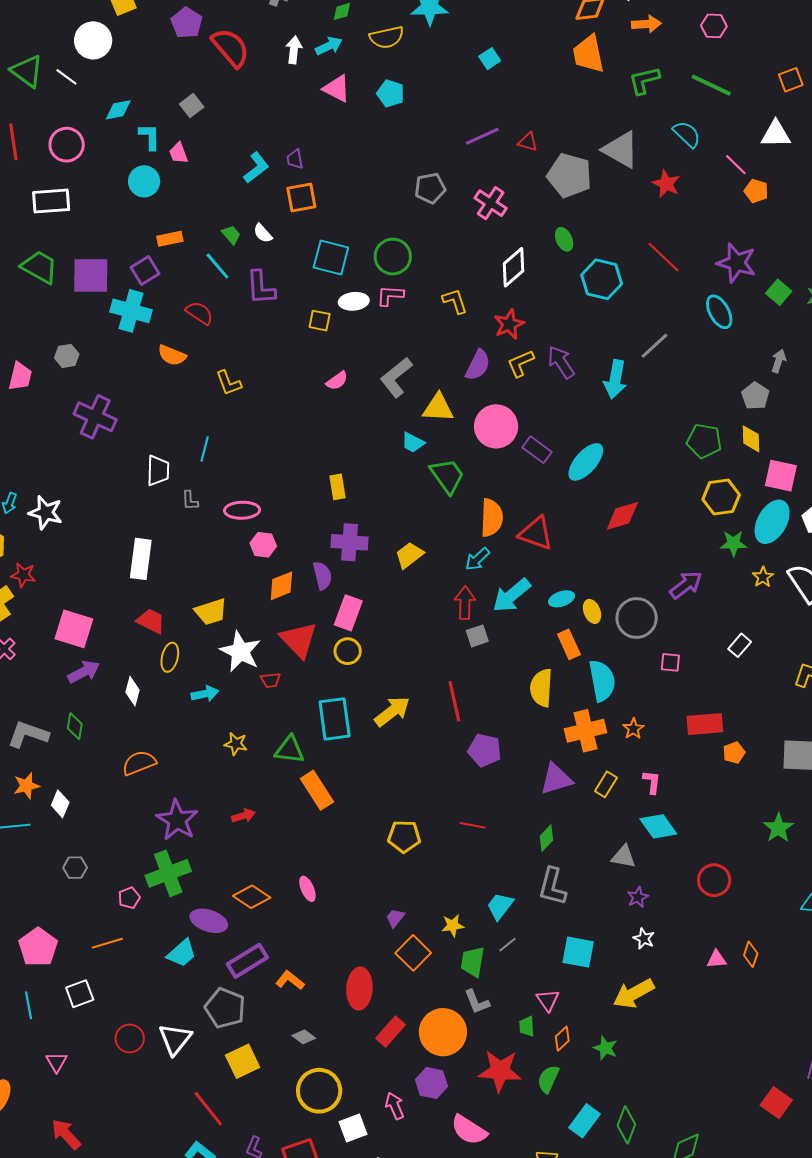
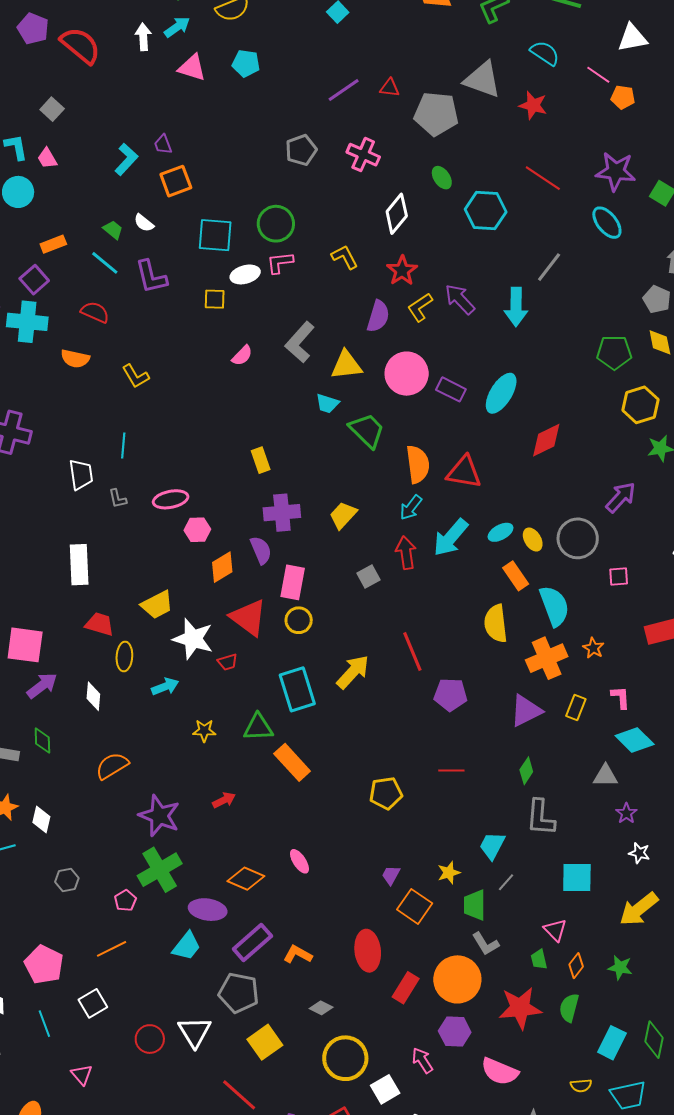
gray square: (477, 636) -> (369, 577), moved

